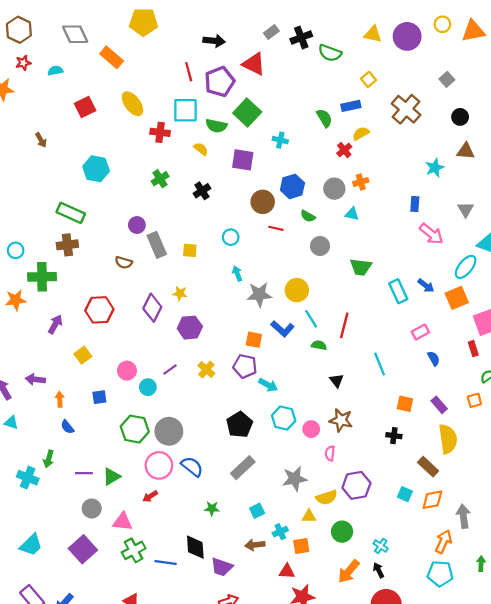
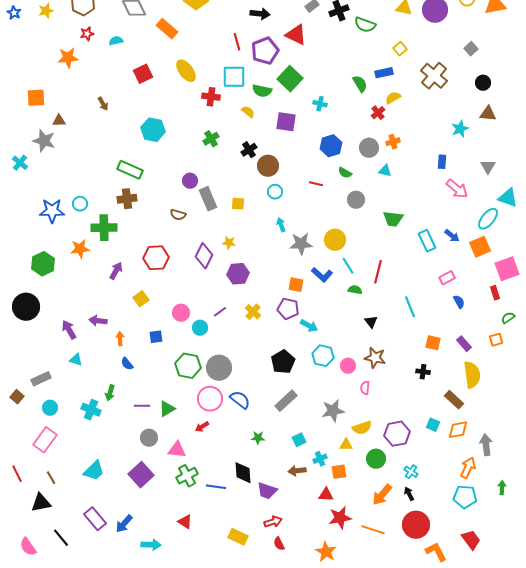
brown circle: (263, 202) -> (268, 166), moved
purple hexagon: (356, 485) -> (397, 434), moved

